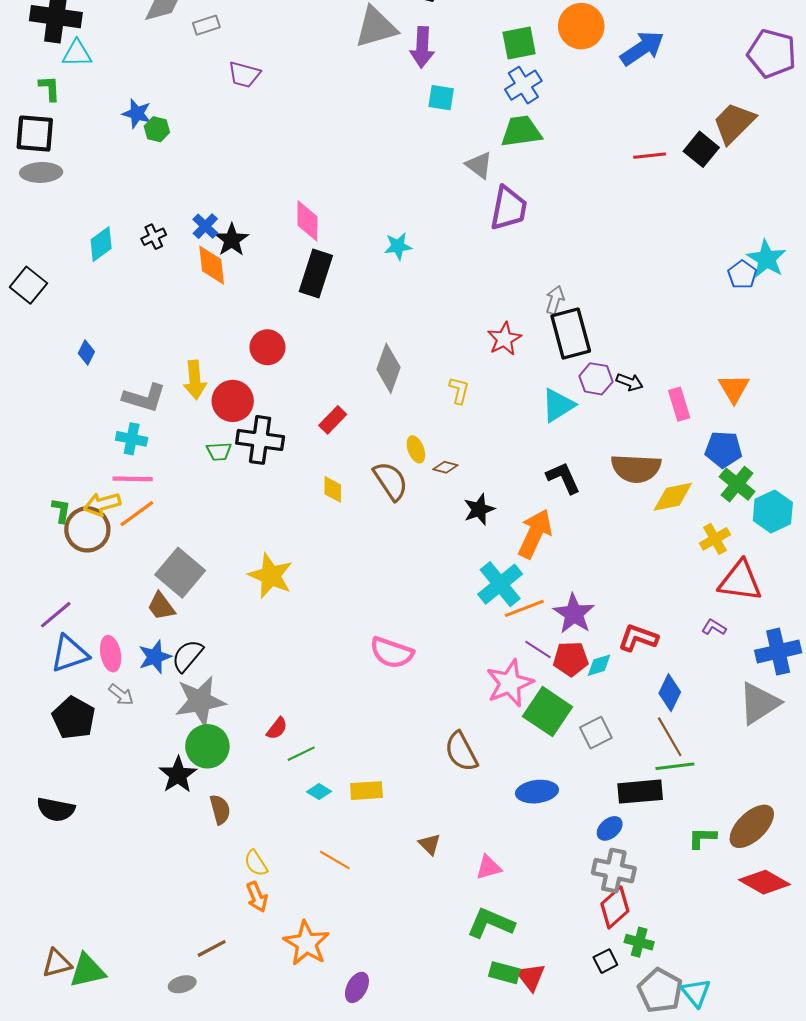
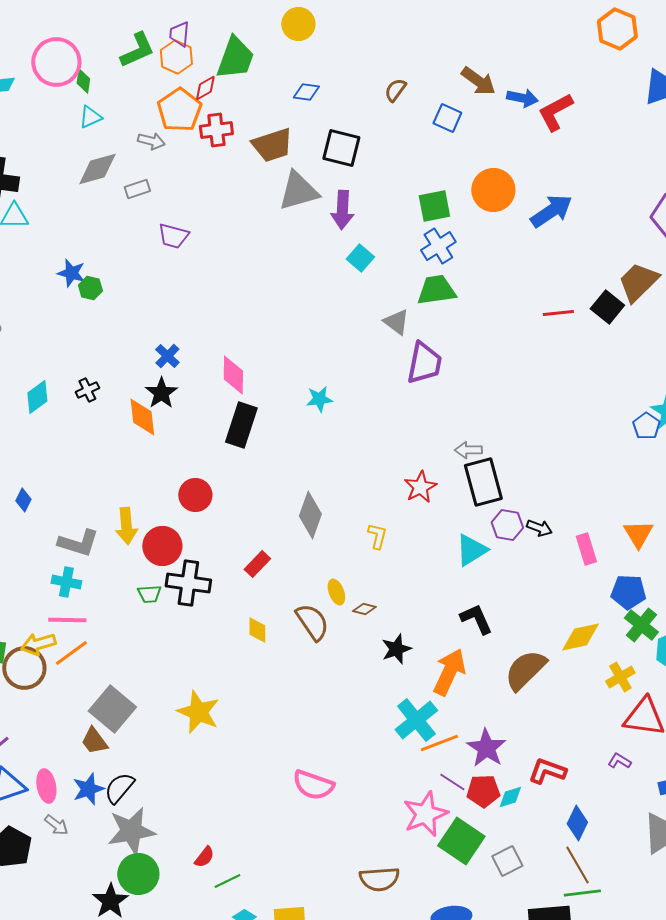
cyan square: (441, 98) -> (360, 258), turned 32
blue cross: (205, 226) -> (167, 356), moved
gray arrow: (555, 300) -> (468, 450), turned -108
brown semicircle: (636, 468) -> (525, 670), moved, turned 132
brown semicircle: (461, 752) -> (379, 879), turned -66

